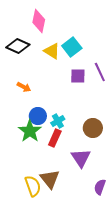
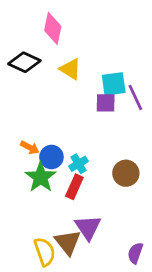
cyan square: (72, 47) -> (114, 84), moved, turned 30
orange arrow: (24, 87) -> (30, 148), moved
purple triangle: (81, 158) -> (88, 227), moved

